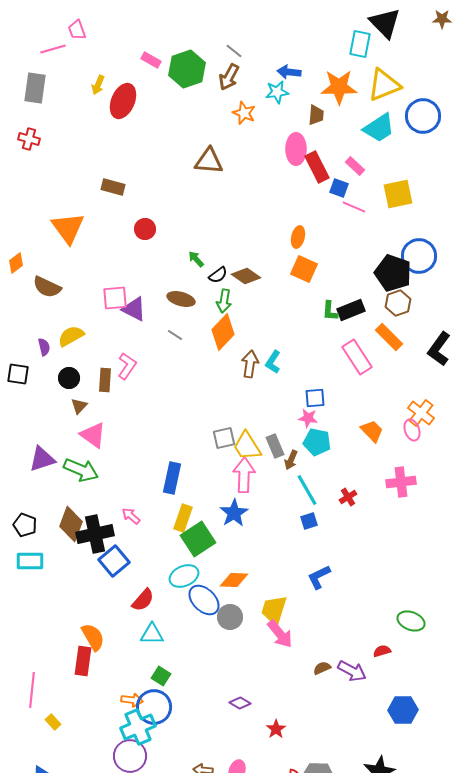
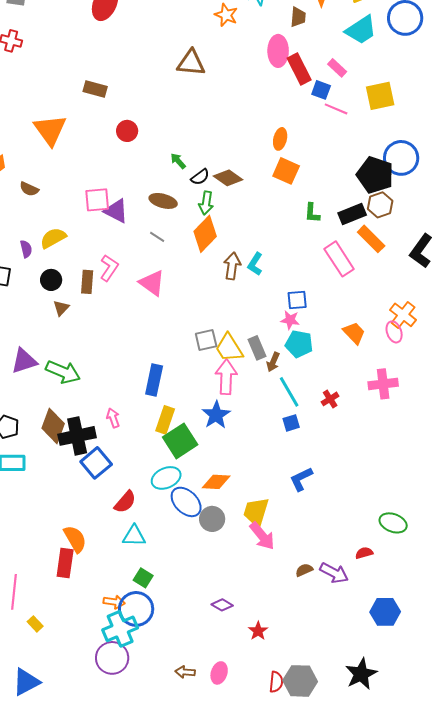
brown semicircle: (47, 287) -> (29, 189), size x0.7
black rectangle: (351, 310) -> (352, 214), moved
pink triangle: (93, 435) -> (152, 283), moved
pink arrow: (131, 516) -> (113, 418), turned 30

